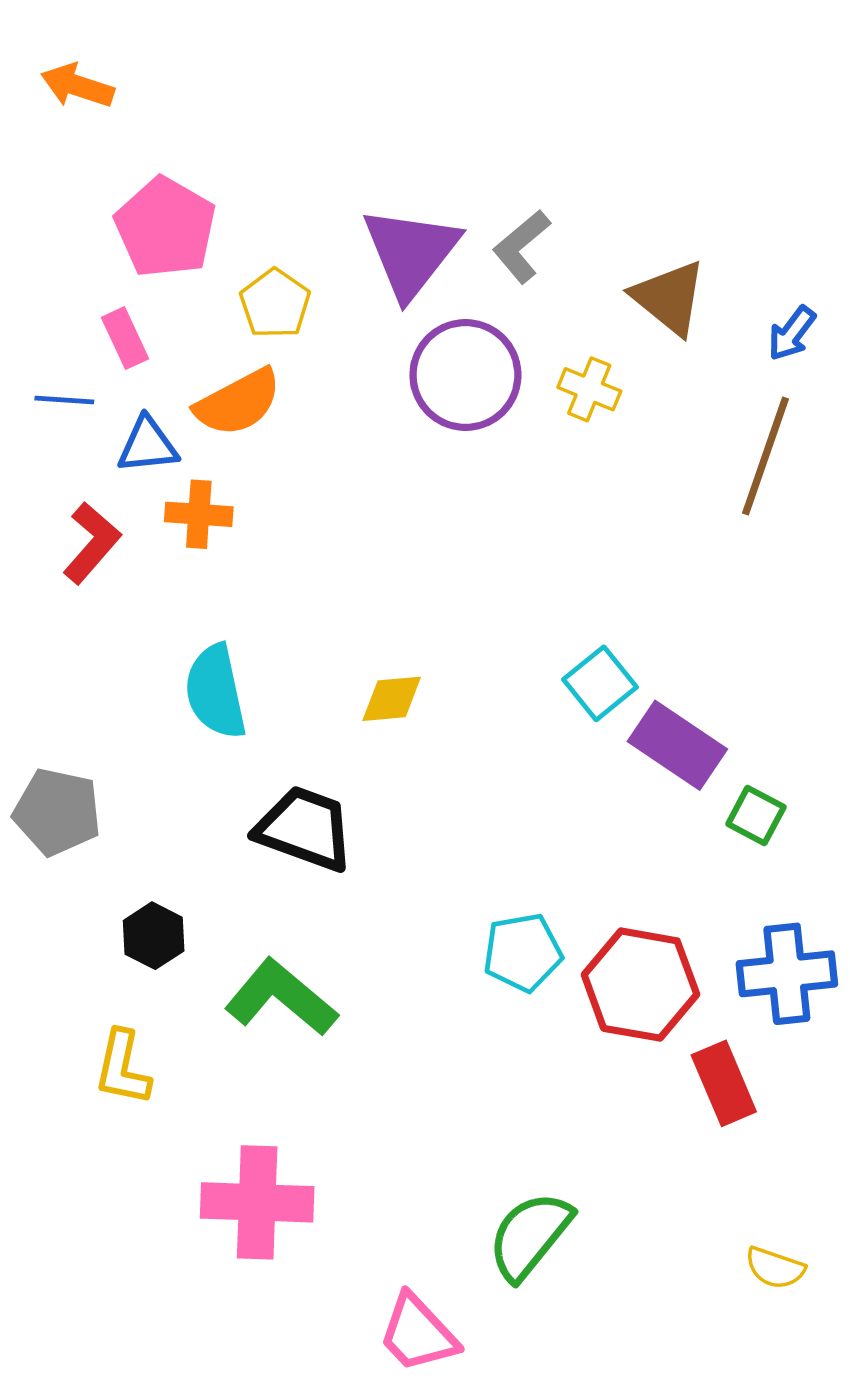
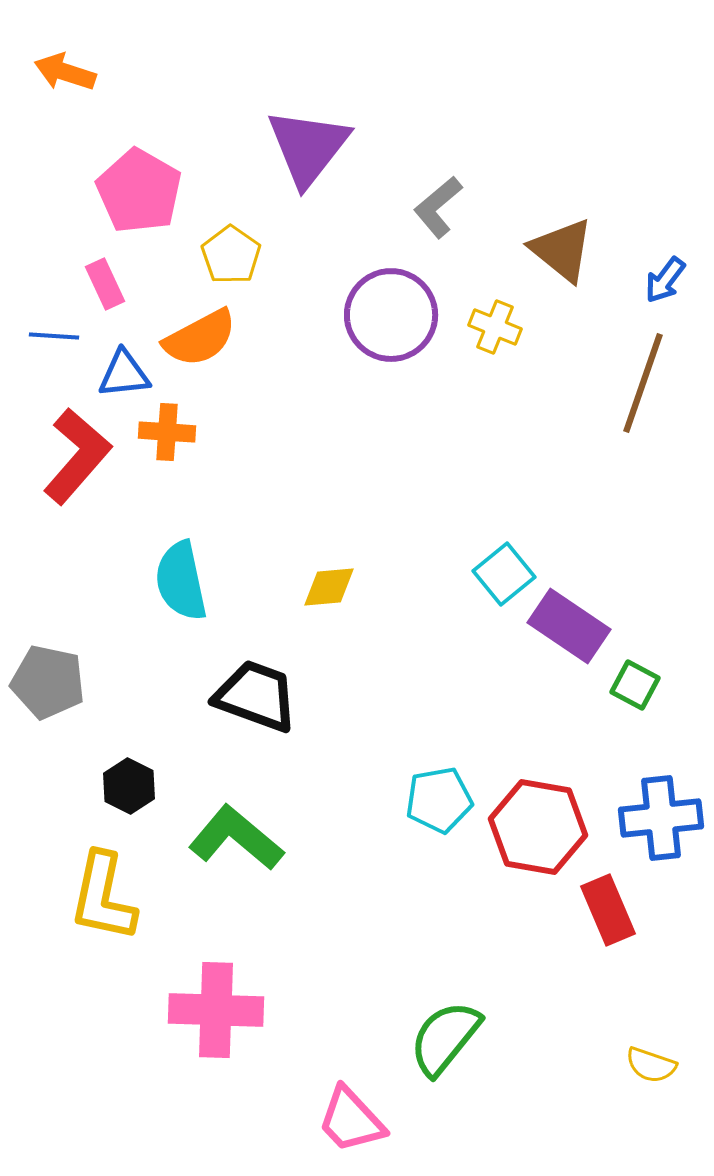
purple triangle: (411, 252) -> (308, 147), moved
red L-shape: (92, 543) -> (77, 456), size x1.4
yellow L-shape: (123, 1068) -> (103, 897), size x1.4

